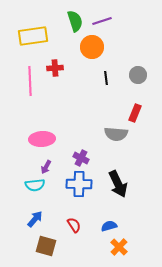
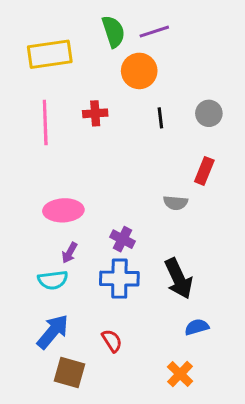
red cross: (55, 68) -> (95, 113), moved
gray semicircle: (116, 134) -> (176, 203), size x0.7
blue arrow: (35, 219) -> (53, 332), size x1.4
blue semicircle: (109, 226) -> (197, 327), moved

